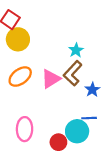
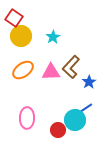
cyan star: (76, 50) -> (53, 37), moved
pink triangle: (51, 79) -> (51, 72), turned 30
blue line: (89, 118) -> (86, 108), turned -32

